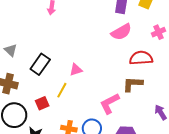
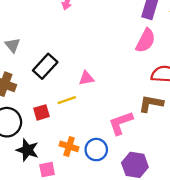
pink semicircle: (121, 32) -> (146, 41), turned -40
yellow line: (62, 90) -> (67, 100), turned 35

